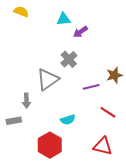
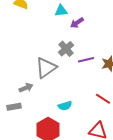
purple line: (91, 87) -> (86, 60), moved
gray arrow: (26, 101) -> (26, 88), turned -112

